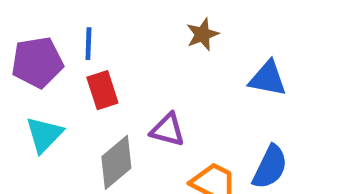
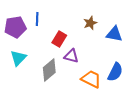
brown star: (203, 34) -> (90, 23), moved
red rectangle: (102, 90) -> (59, 39), moved, turned 49

